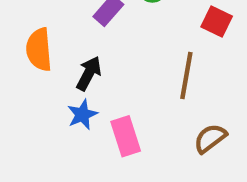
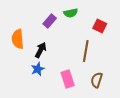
pink rectangle: (126, 136) -> (68, 79), moved
brown semicircle: (210, 138) -> (97, 80), turned -35

